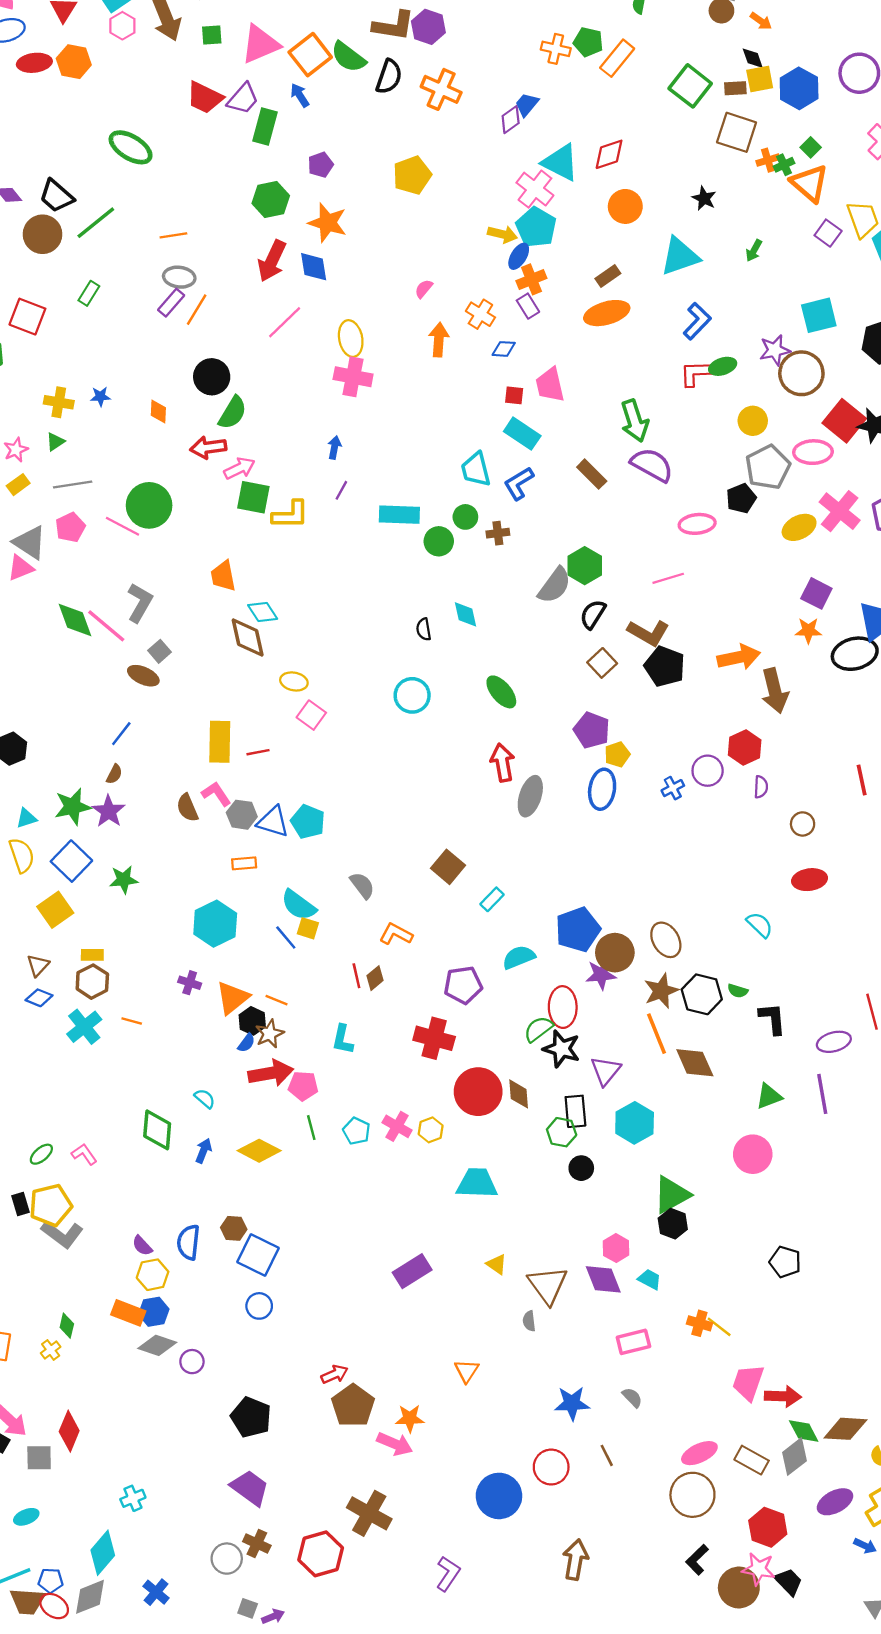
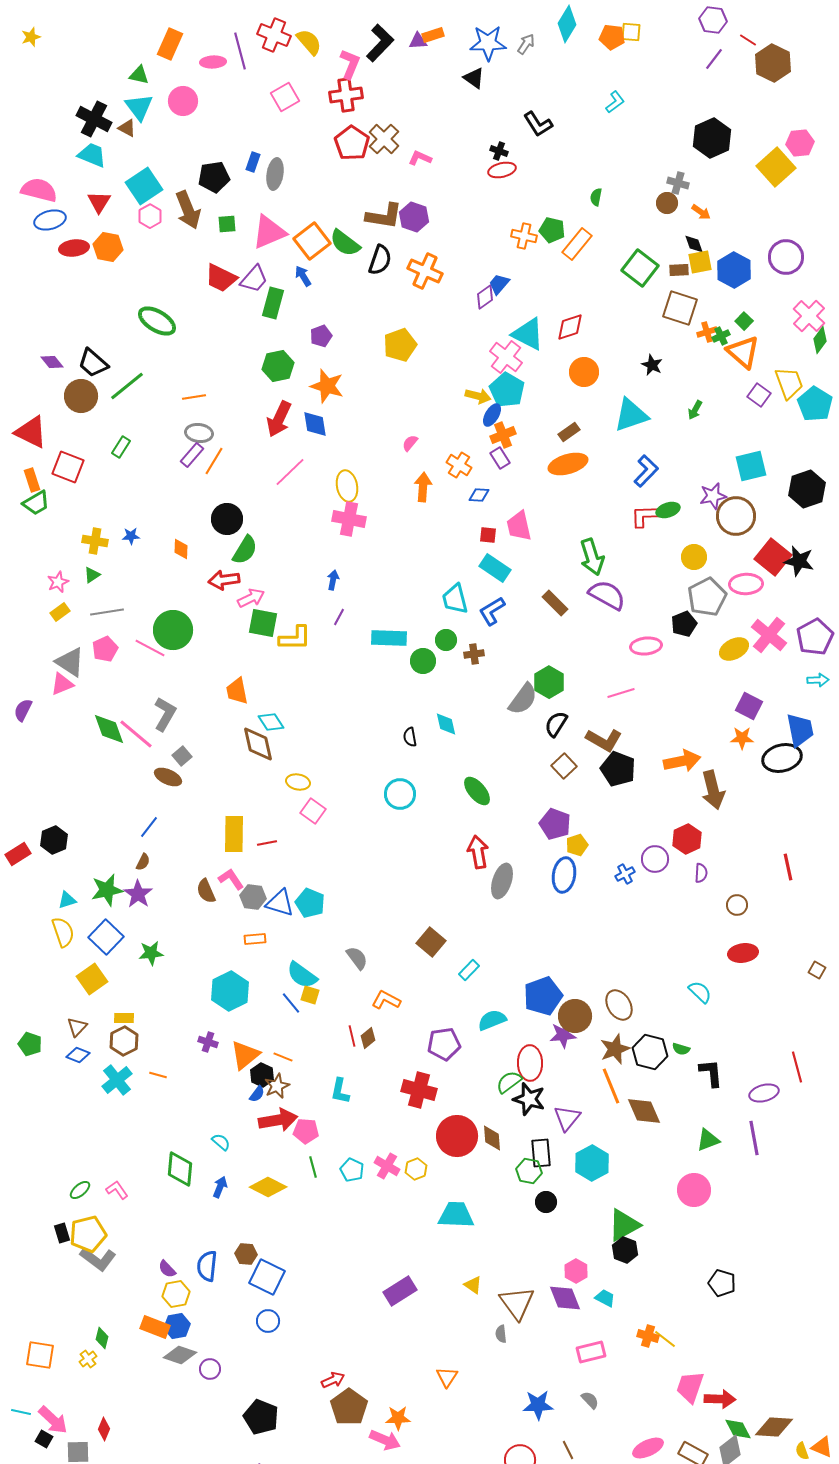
red diamond: (69, 1431) -> (104, 1429), size x0.7

